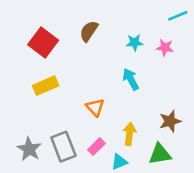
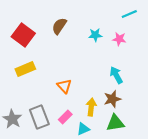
cyan arrow: (131, 79) -> (116, 75), moved
brown star: (170, 121) -> (112, 99), moved

